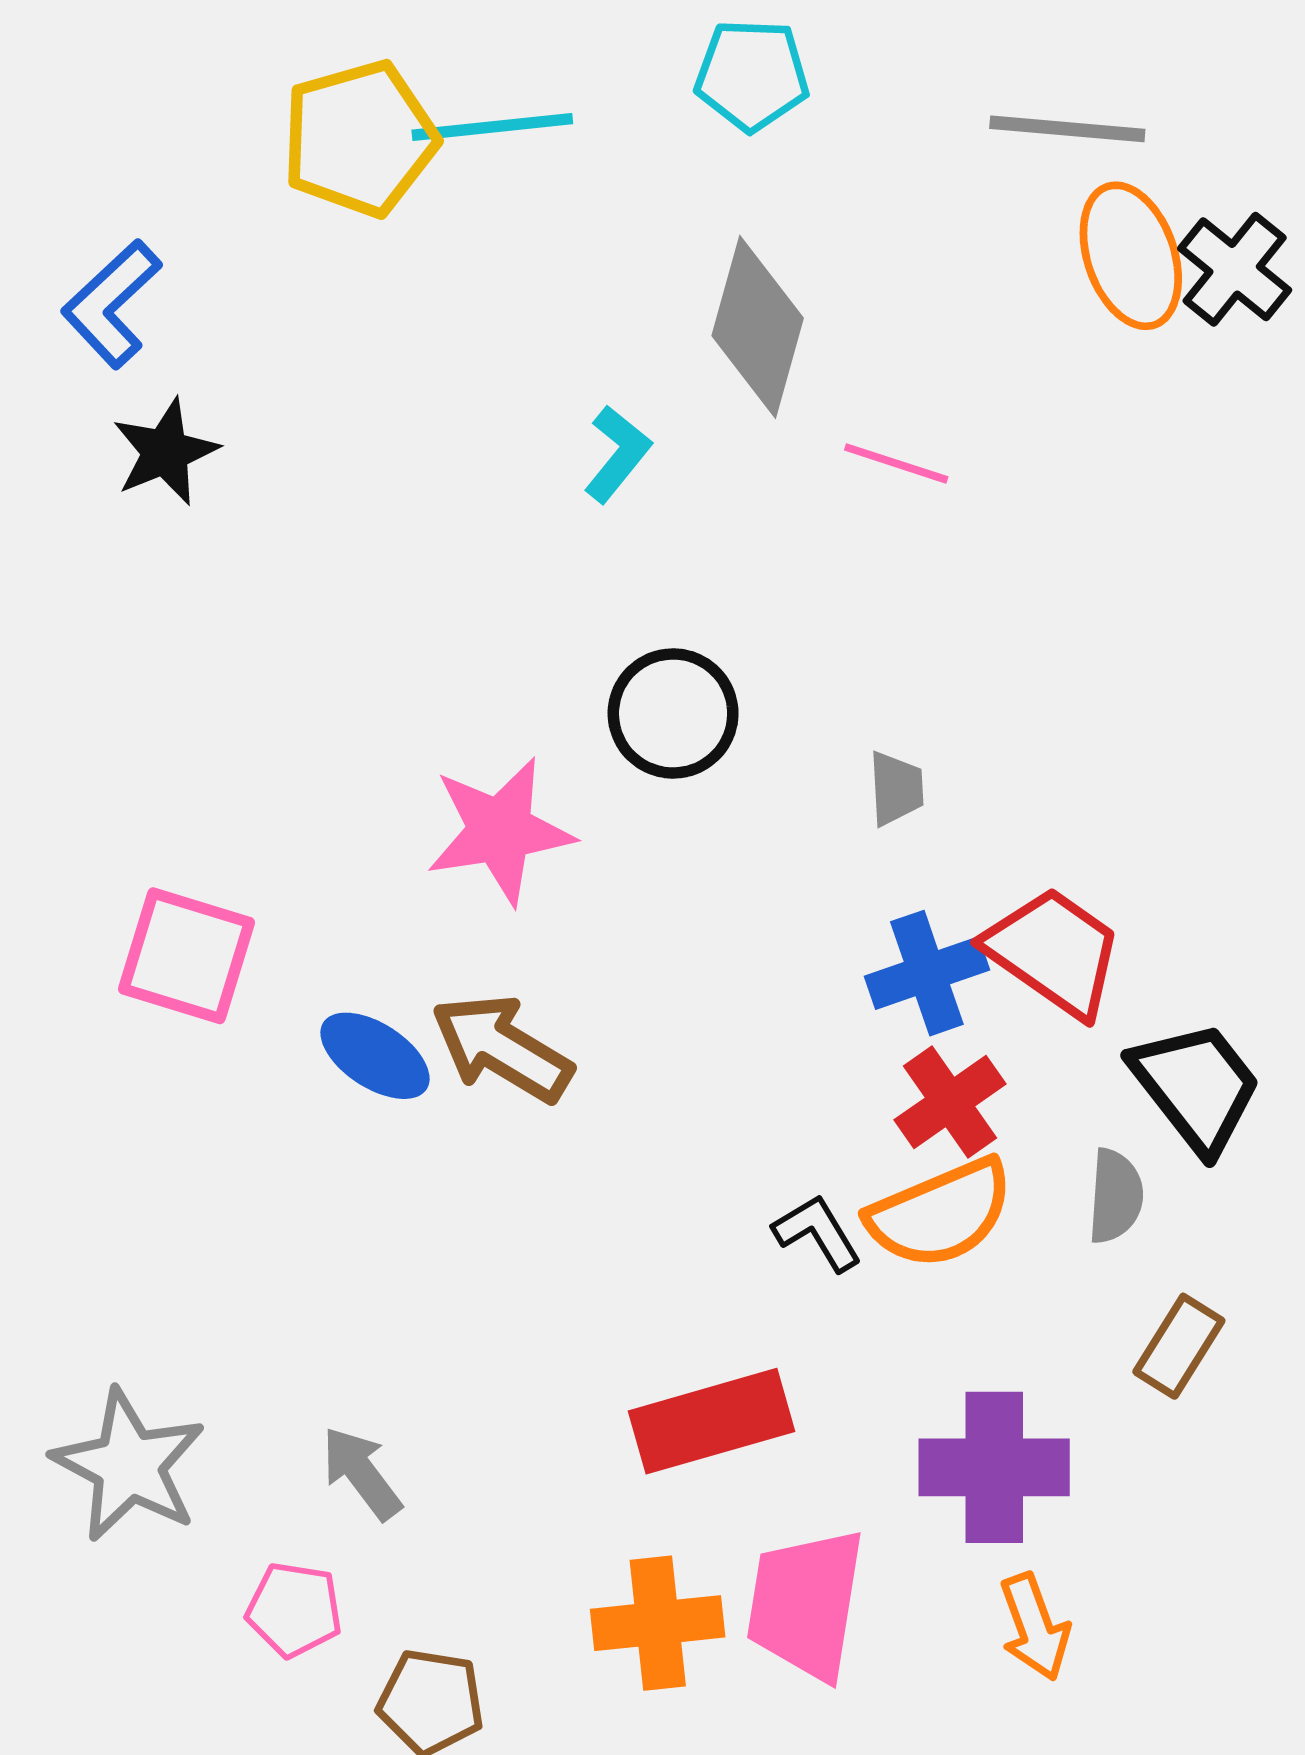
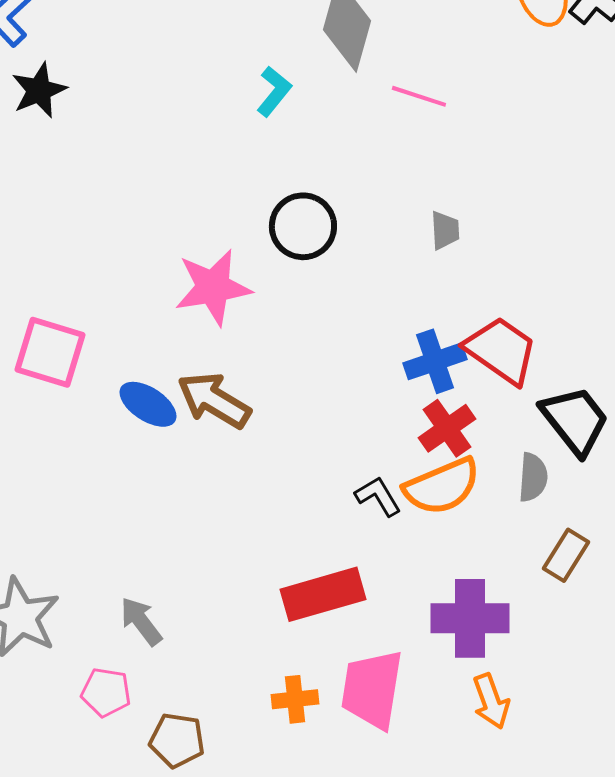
gray trapezoid: (896, 788) -> (445, 230), moved
orange cross: (658, 1623) -> (295, 699), size x0.7

